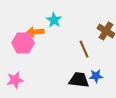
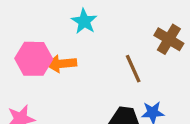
orange arrow: (35, 32) -> (61, 64), moved

